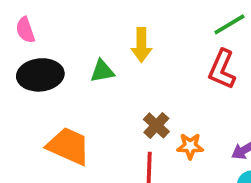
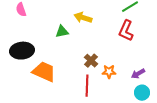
yellow arrow: (141, 45) -> (83, 18), turned 108
black ellipse: (40, 75) -> (22, 51), moved

